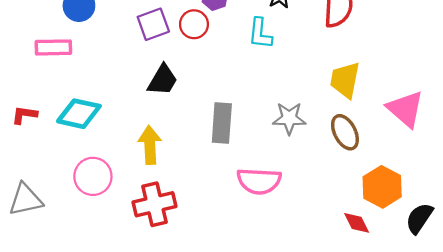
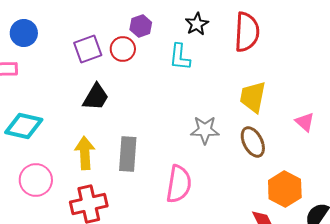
pink triangle: (405, 109) -> (305, 122), size x0.6
gray rectangle: (222, 123) -> (128, 154), moved
pink semicircle: (259, 181) -> (179, 184), turned -84

